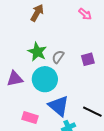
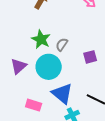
purple square: (88, 59) -> (90, 57), moved
purple triangle: (15, 79) -> (19, 66), turned -30

